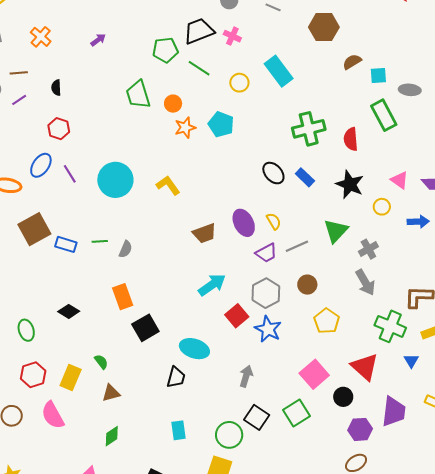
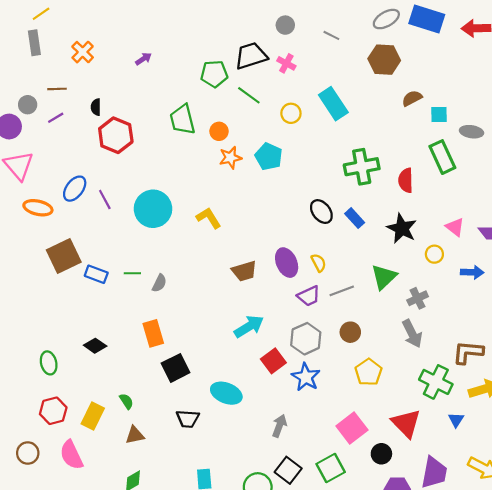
red hexagon: (59, 129) -> (116, 135), moved, size x1.5
black trapezoid: (176, 377) -> (188, 419), moved, turned 75

